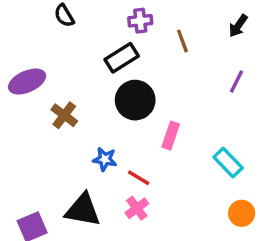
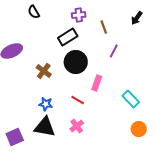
purple line: (237, 81) -> (114, 51), moved
brown cross: (64, 115) -> (44, 71), moved
blue star: (105, 159) -> (46, 104), moved
red line: (139, 178) -> (78, 100), moved

